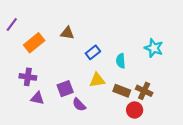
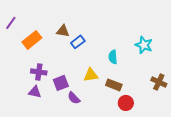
blue rectangle: (93, 52) -> (78, 42), moved
purple cross: (28, 77) -> (39, 72), moved
brown cross: (144, 91) -> (159, 82), moved

